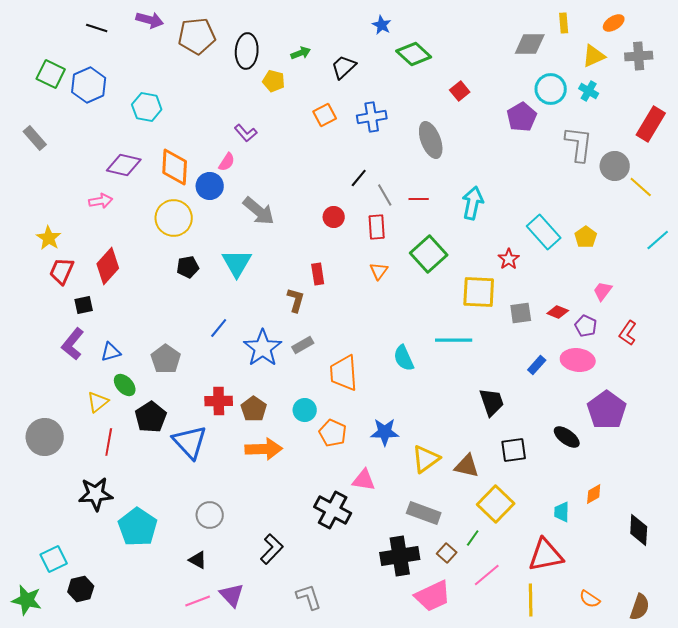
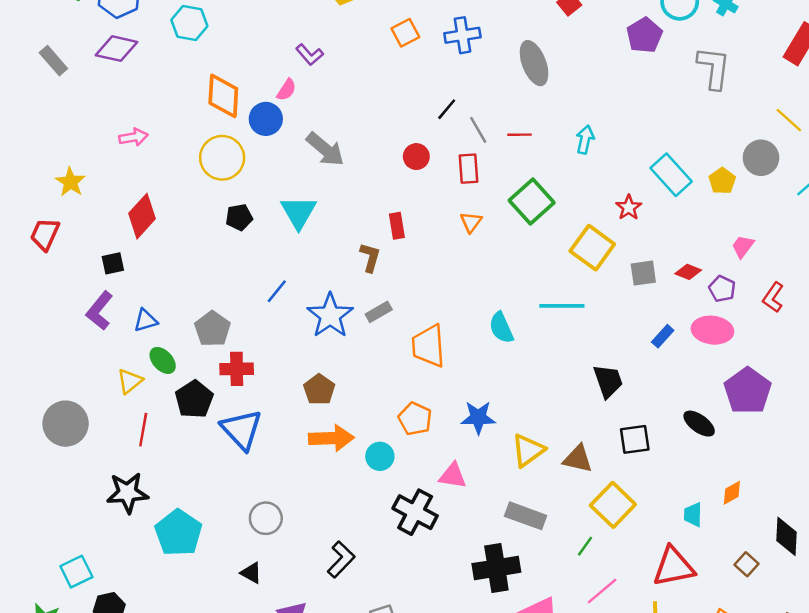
purple diamond: (124, 165) -> (117, 49), moved
gray circle: (615, 166) -> (761, 158), moved
cyan arrow: (473, 203) -> (585, 140), size x0.7
red trapezoid: (62, 271) -> (45, 234), moved
yellow square: (479, 292) -> (592, 248), turned 33
red cross: (219, 401) -> (237, 369), moved
cyan circle: (305, 410) -> (380, 456), moved
brown square: (447, 553) -> (746, 564), moved

